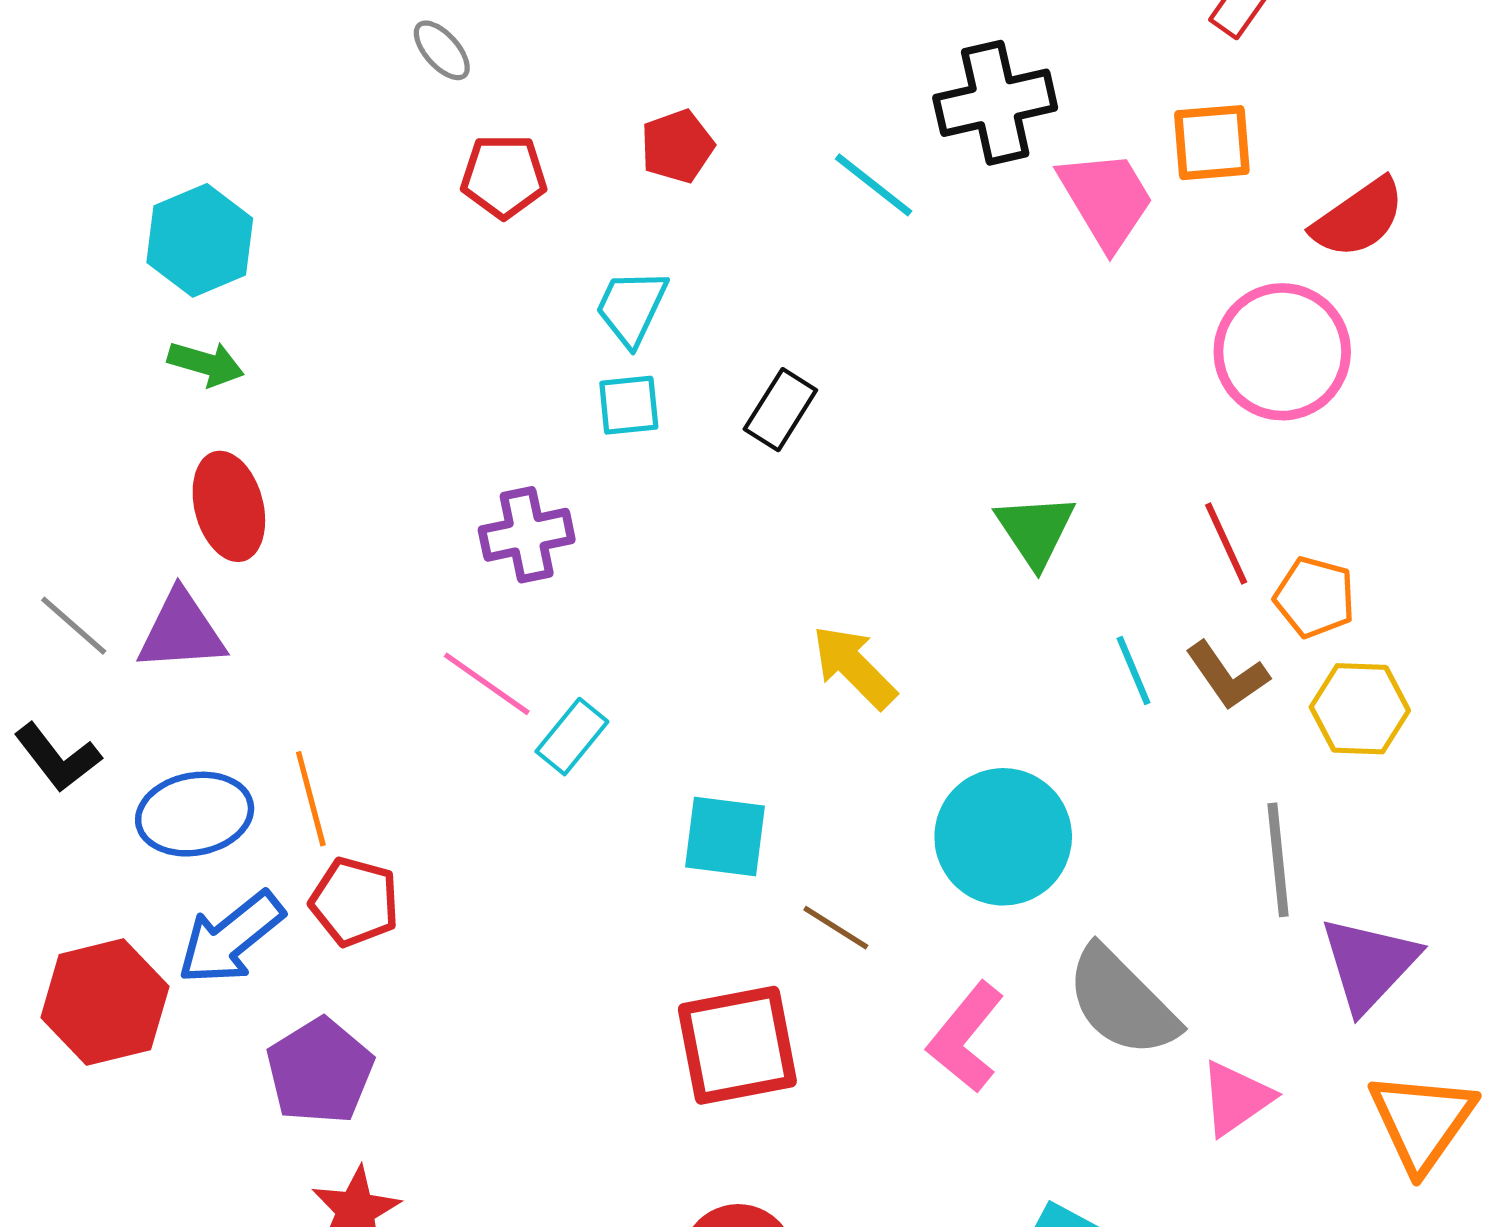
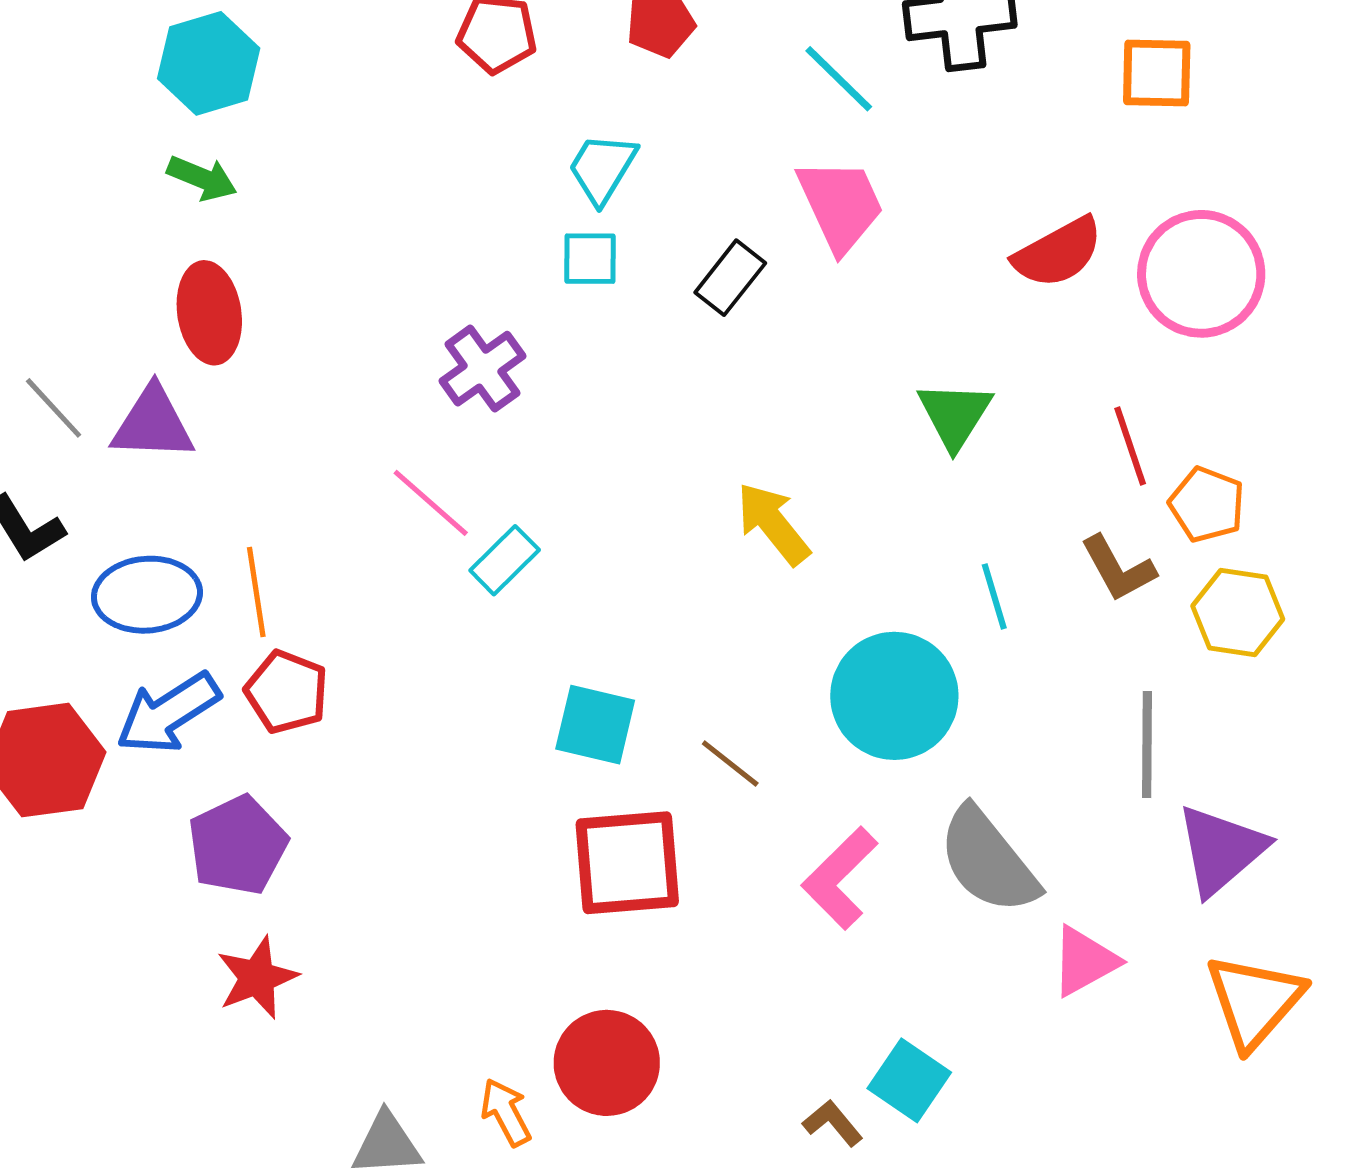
pink trapezoid: (1106, 199) -> (841, 205), moved
red semicircle: (1358, 218) -> (1058, 253), moved
purple cross: (527, 535) -> (483, 369), turned -30
cyan line: (1134, 670) -> (994, 596), moved
cyan square: (725, 836) -> (595, 725), moved

